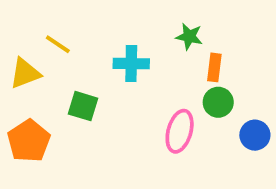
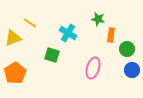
cyan cross: (131, 64) -> (68, 33), turned 30
green circle: (218, 102) -> (127, 49), moved
green square: (83, 106) -> (52, 55), moved

